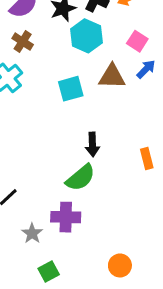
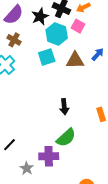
pink square: (137, 41) -> (78, 26), moved
cyan square: (71, 89) -> (47, 57), moved
green semicircle: (80, 178) -> (66, 138), moved

